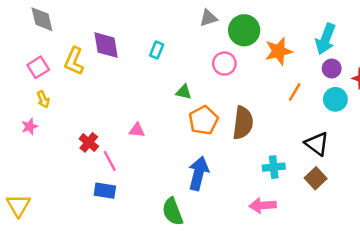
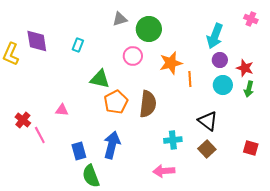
orange star: (279, 51) -> (171, 63), moved
green triangle: (184, 92) -> (100, 79), size x1.5
orange line: (295, 92) -> (190, 79), turned -35
blue rectangle: (105, 191) -> (79, 151), moved, turned 66

